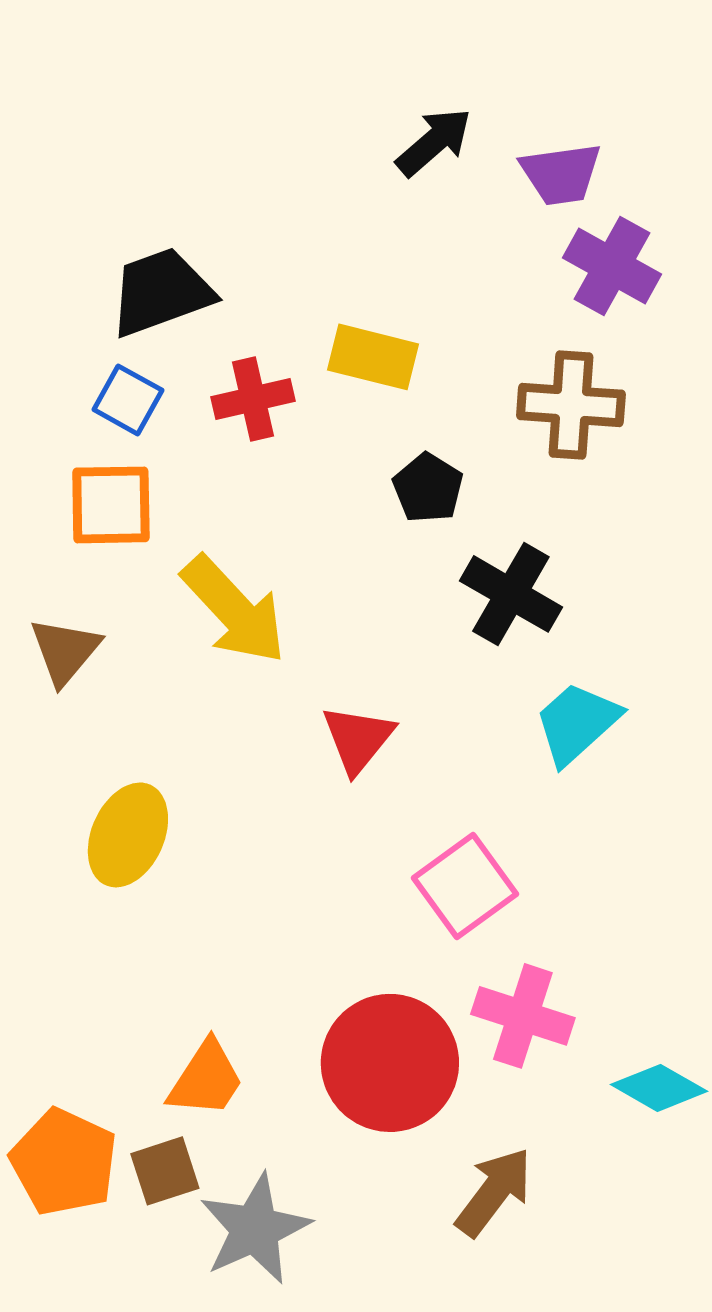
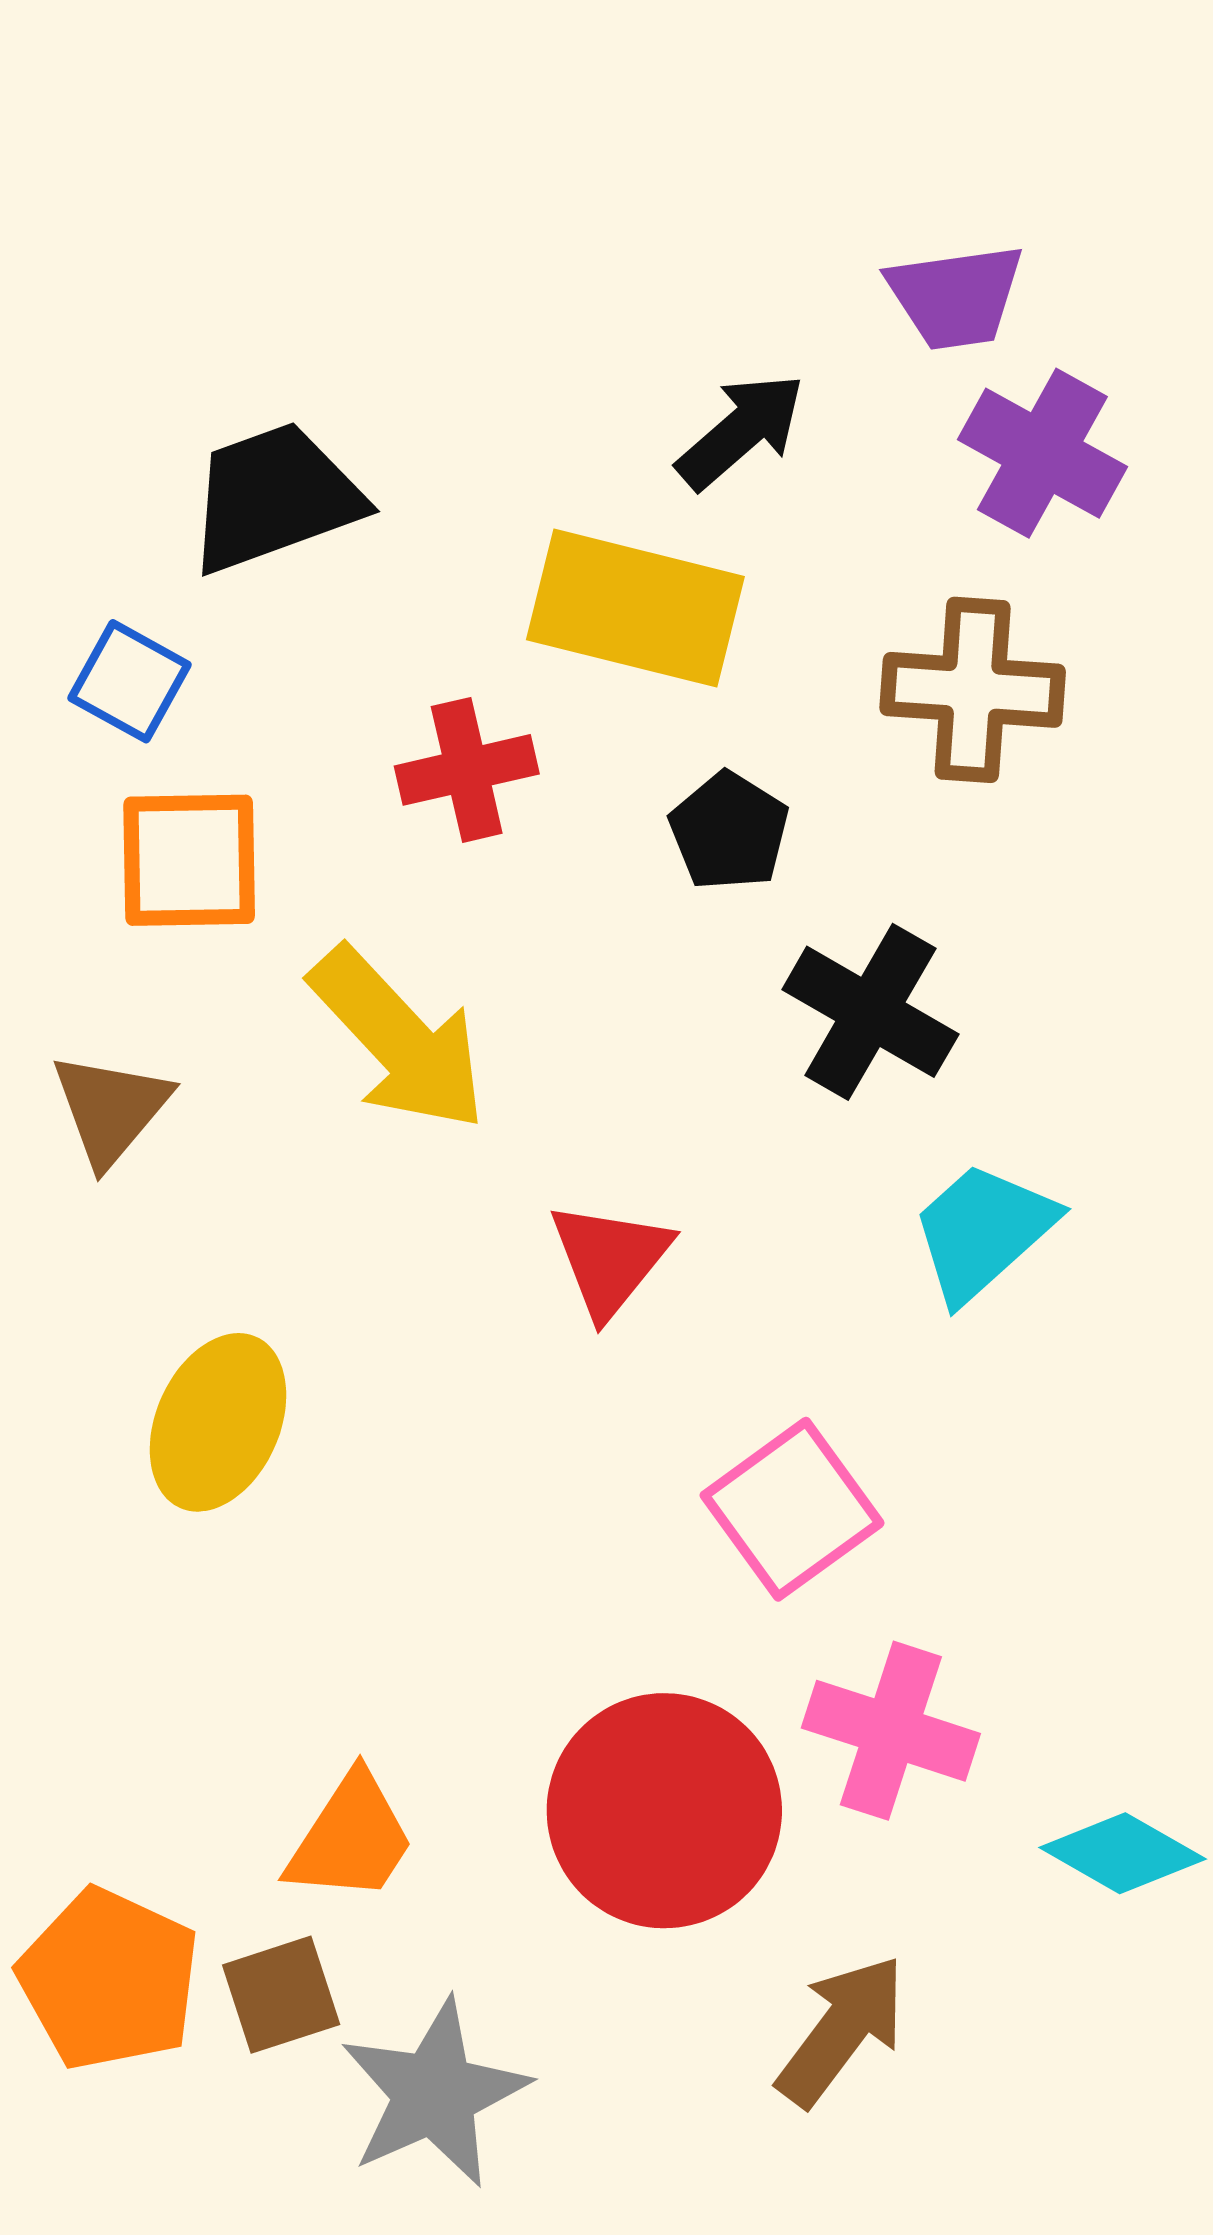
black arrow: (434, 142) -> (741, 431), moved
yellow rectangle: (373, 357) -> (635, 608), size x1.4
red cross: (253, 399) -> (467, 770), moved
blue square: (128, 400) -> (129, 681), moved

